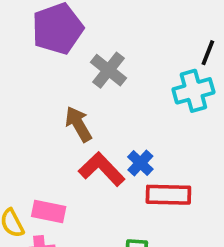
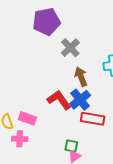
brown arrow: (78, 124) -> (81, 77), moved
blue cross: (140, 163) -> (80, 100), size x1.5

